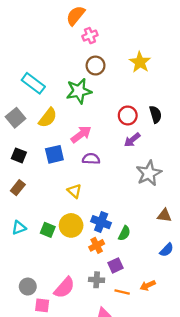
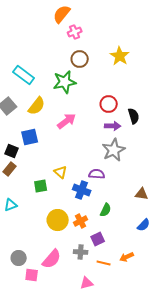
black semicircle: (155, 114) -> (134, 116), moved
purple arrow: (132, 140) -> (113, 126), turned -140
blue square: (54, 154) -> (30, 137), moved
black square: (19, 155) -> (12, 151), moved
purple semicircle: (91, 159) -> (97, 174), moved
gray star: (149, 173) -> (114, 150), moved
blue cross: (101, 222) -> (82, 190), moved
yellow circle: (71, 225) -> (58, 220), moved
green square: (48, 230) -> (41, 186), moved, turned -32

